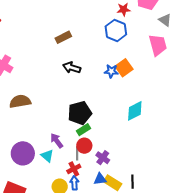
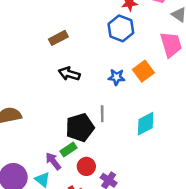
orange square: (124, 68) -> (143, 71), moved
green rectangle: (84, 130) -> (68, 150), moved
gray line: (77, 153) -> (102, 114), moved

